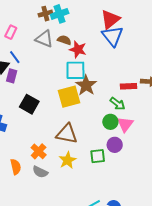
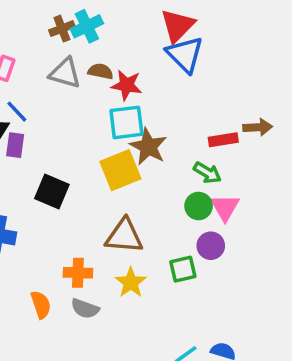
orange cross: (39, 151) -> (78, 273), turned -35

